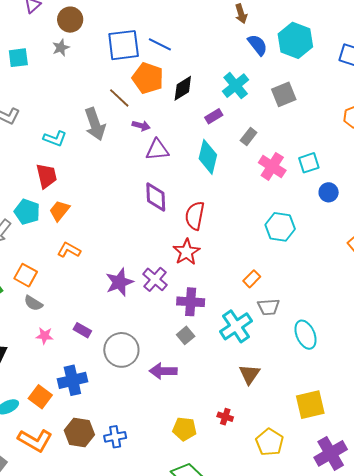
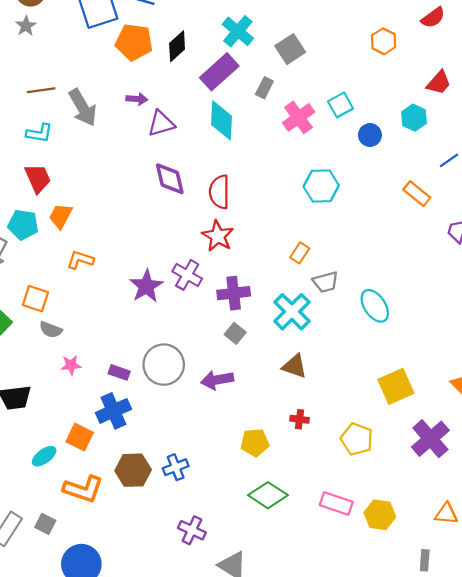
gray square: (284, 94) -> (290, 49), moved
brown line: (119, 98) -> (41, 90), moved, turned -40
purple rectangle: (214, 116) -> (219, 72), size x1.8
pink cross: (272, 166) -> (299, 117), turned 32
purple rectangle: (82, 330) -> (119, 372), moved
brown triangle: (249, 374) -> (295, 366), moved, turned -35

